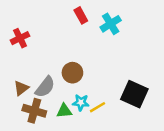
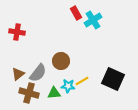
red rectangle: (81, 15) -> (76, 13), moved
red cross: (20, 38) -> (17, 32), turned 35
yellow line: (97, 107) -> (82, 81), moved

